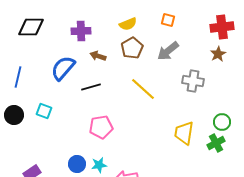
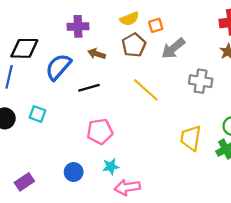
orange square: (168, 20) -> (156, 25), moved, turned -32
black diamond: (31, 27) -> (24, 48), moved
cyan star: (99, 165) -> (111, 167), moved

